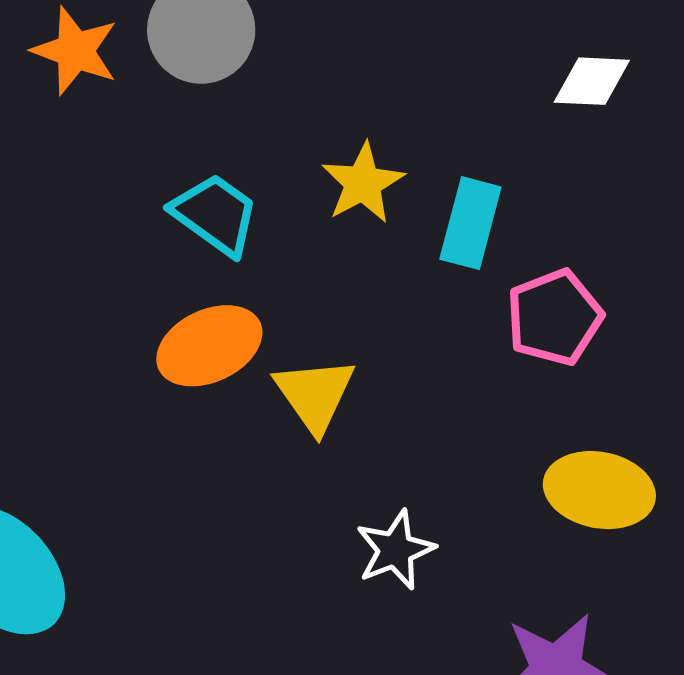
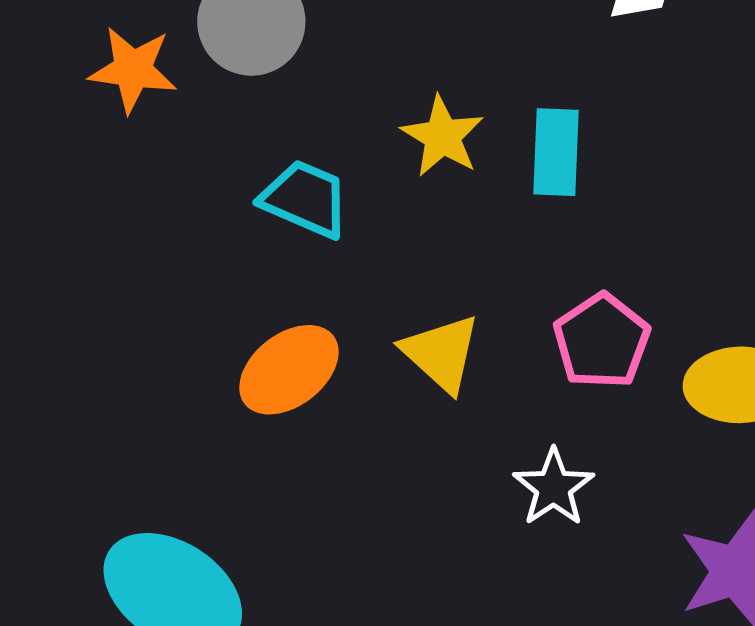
pink pentagon: (554, 317) -> (602, 341), moved
orange ellipse: (209, 346) -> (289, 370), moved

